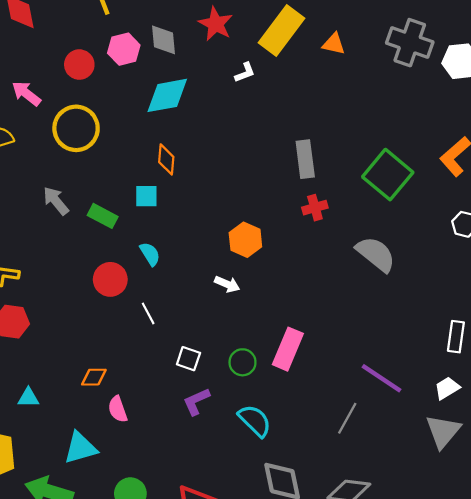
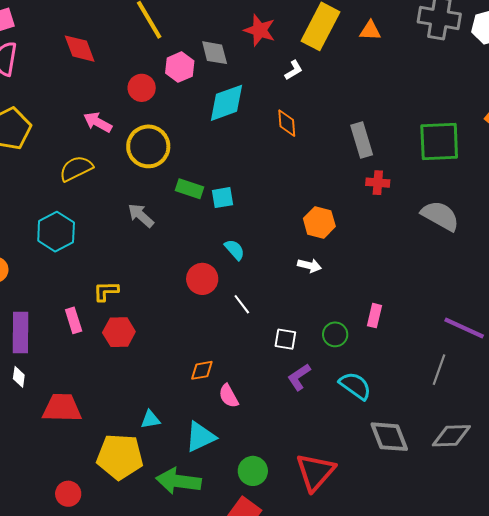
orange diamond: (166, 159) -> (287, 123), moved
green square: (388, 175) -> (439, 142), turned -33
red cross: (315, 208) -> (378, 183), turned 30
green rectangle: (103, 216) -> (190, 189), moved
pink rectangle: (288, 349) -> (375, 316), size x0.6
cyan triangle: (28, 398) -> (150, 420), moved

